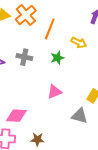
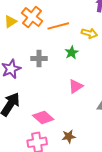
orange line: (50, 29) -> (58, 26), turned 65
pink diamond: (16, 116) -> (43, 117), turned 50

